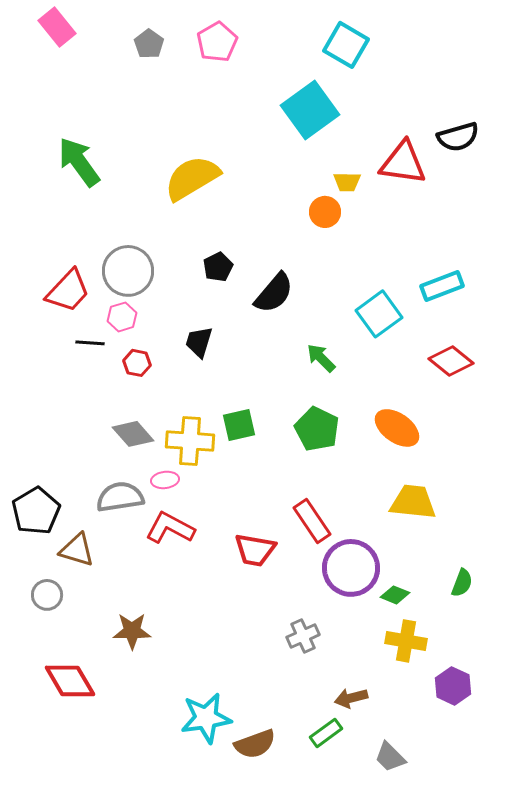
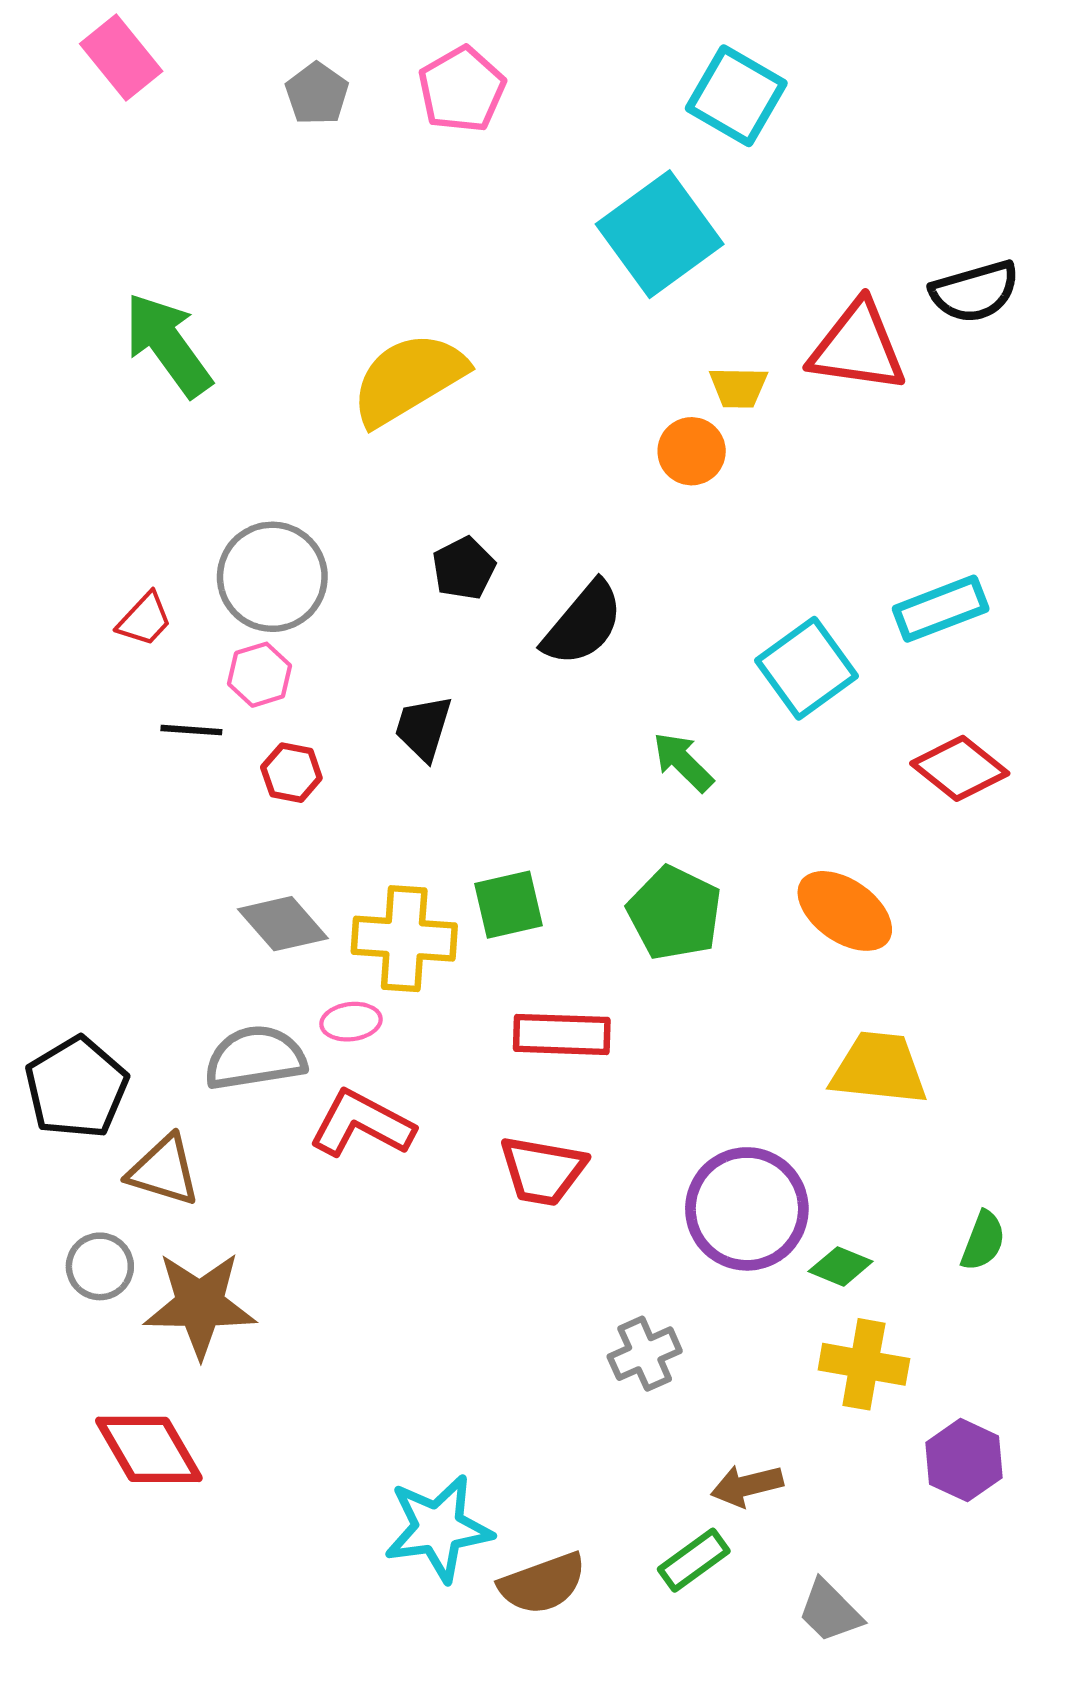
red trapezoid: (68, 291) -> (145, 619), size x0.6
red rectangle: (312, 521) -> (562, 1034), moved, turned -54
brown star: (132, 631) -> (200, 1305), moved, size x1.4

